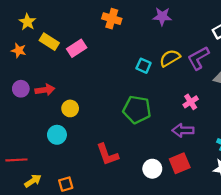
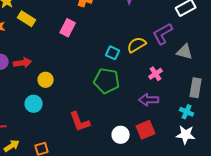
pink rectangle: (77, 48) -> (68, 28), moved, turned -30
yellow semicircle: (170, 58) -> (137, 45), moved
cyan square: (144, 66) -> (113, 53), moved

